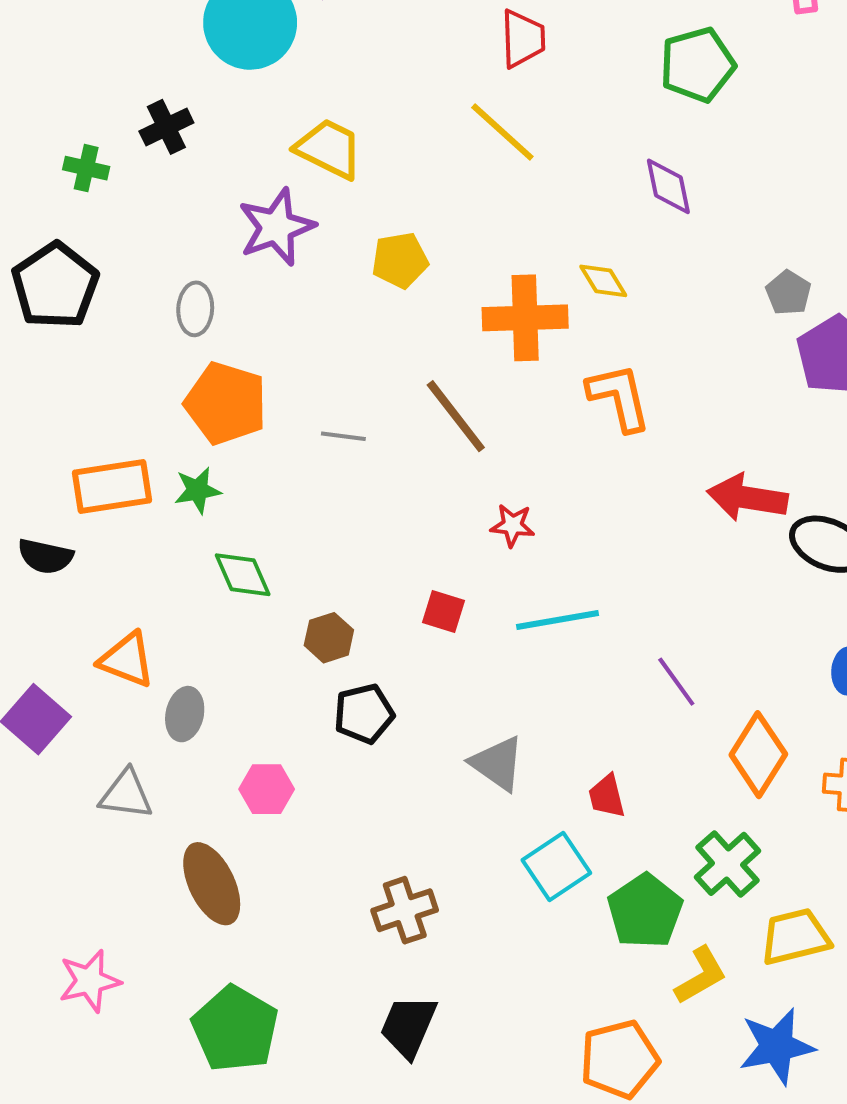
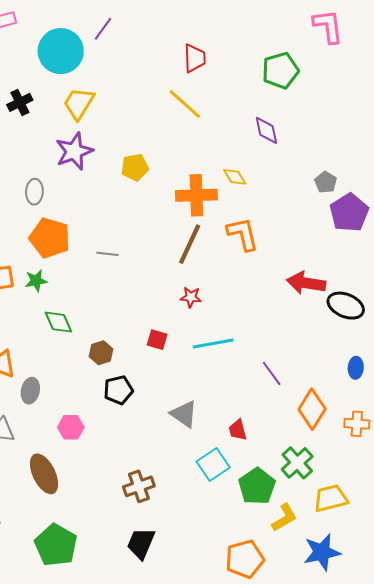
yellow trapezoid: (329, 149) -> (79, 103), moved, turned -84
brown line: (456, 416) -> (190, 244), moved, turned 63

